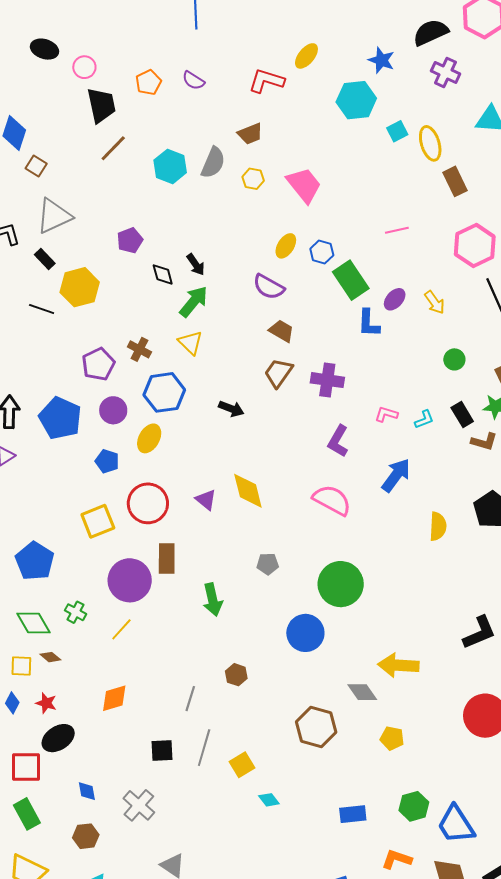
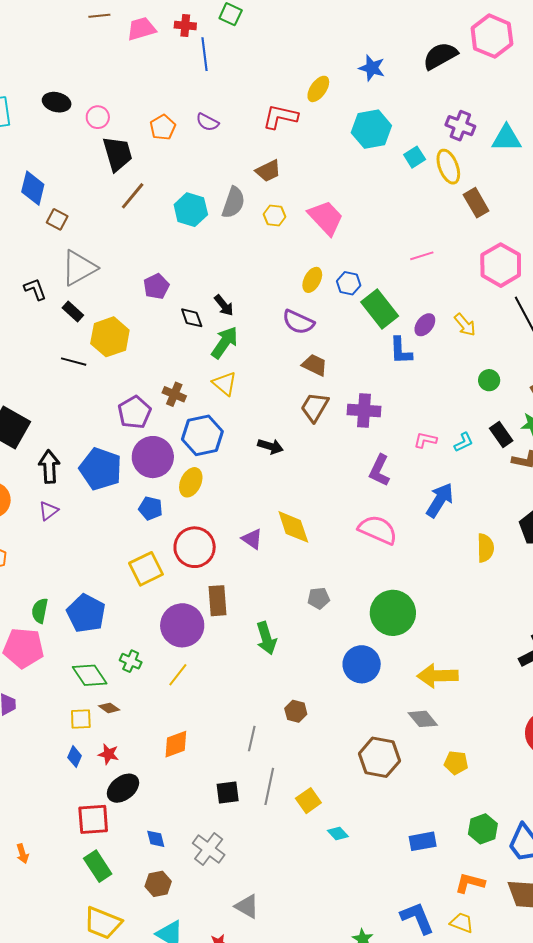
blue star: (381, 60) -> (372, 68), moved
purple cross: (445, 72) -> (460, 126), moved
purple circle: (113, 410) -> (153, 457), size x1.5
yellow arrow: (398, 665) -> (438, 676), moved

